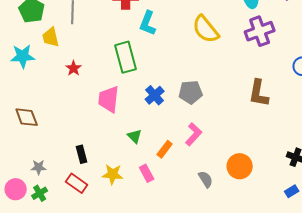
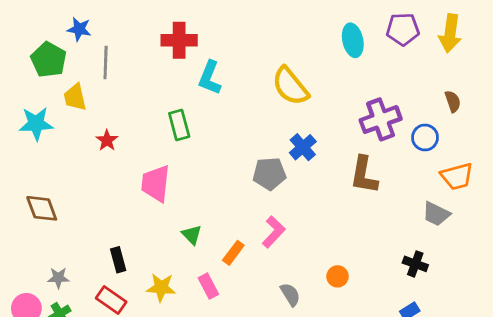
purple cross: (260, 31) -> (381, 119), moved
green rectangle: (126, 57) -> (179, 125), size x0.7
blue cross: (155, 95) -> (303, 147), moved
orange circle: (240, 166) -> (338, 276), size x0.6

